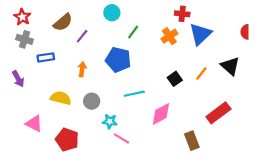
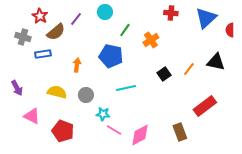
red star: (22, 17) -> (40, 16), moved
brown semicircle: (63, 22) -> (56, 32), moved
blue triangle: (200, 34) -> (206, 18), moved
purple line: (82, 36) -> (76, 19), moved
orange cross: (169, 36) -> (151, 40), moved
black triangle: (230, 66) -> (216, 62), turned -30
purple arrow: (18, 79) -> (17, 88), moved
pink diamond: (161, 114) -> (140, 135), moved

